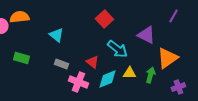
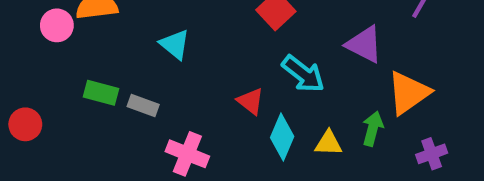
gray rectangle: (61, 64) -> (143, 105), moved
yellow triangle: (129, 73) -> (328, 143), moved
cyan diamond: (107, 79) -> (282, 137), turned -45
pink cross: (78, 82) -> (187, 154), moved

